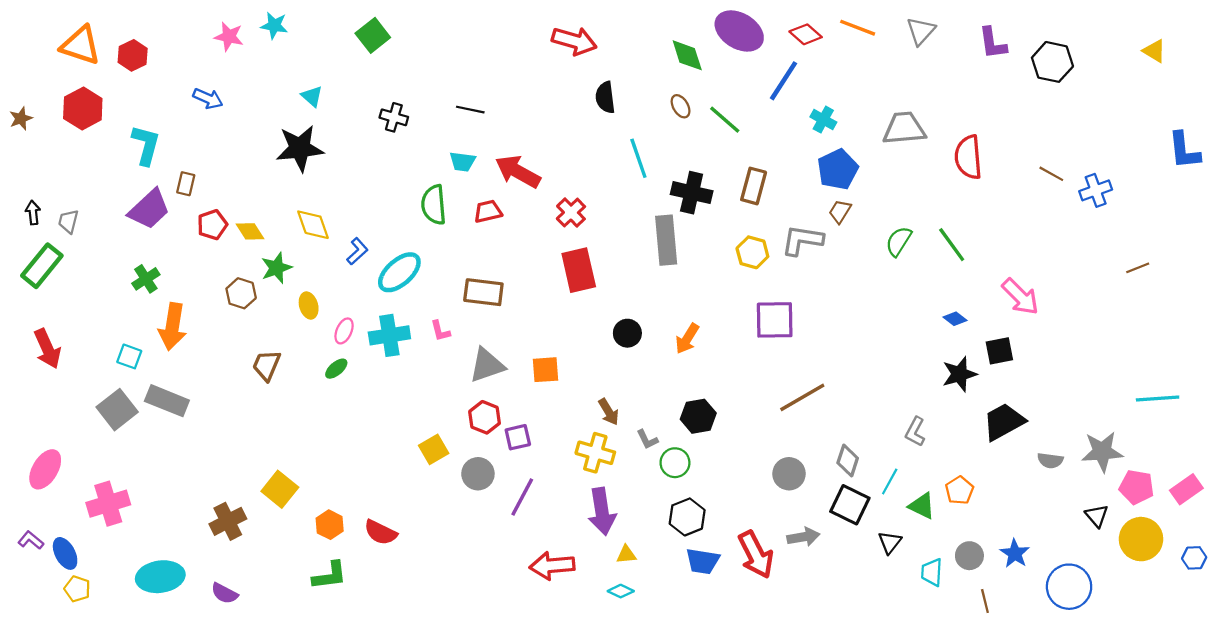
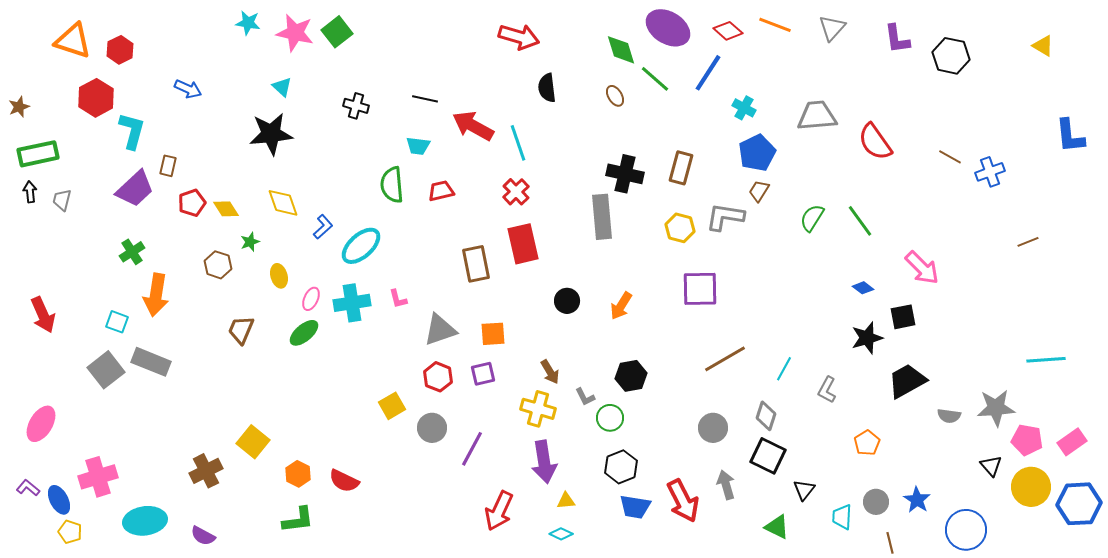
pink star: (229, 37) -> (295, 33), moved, size x1.4
red hexagon: (83, 108) -> (96, 98), moved
green line: (725, 120) -> (655, 79), moved
red semicircle: (968, 157) -> (875, 142), turned -30
cyan line: (638, 158) -> (518, 143), moved
red arrow: (518, 172) -> (473, 126), moved
green rectangle: (42, 266) -> (38, 154), moved, turned 39
green star: (277, 268) -> (250, 242), size x0.7
brown rectangle: (483, 292) -> (476, 264), moved, turned 72
green ellipse: (336, 369) -> (304, 333), size x1.4
purple square: (518, 437) -> (483, 374), moved
cyan line: (890, 481) -> (784, 369), moved
pink cross: (108, 504) -> (98, 477), moved
green triangle: (922, 506) -> (777, 527), moved
gray arrow: (803, 537) -> (726, 485), turned -96
blue hexagon: (1194, 558) -> (1079, 504), size x2.0
red arrow: (552, 566) -> (499, 511), turned -60

